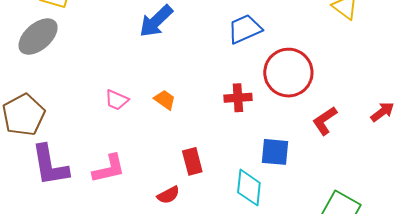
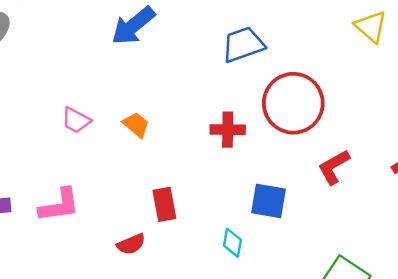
cyan diamond: (249, 188) -> (232, 243), size x0.6

